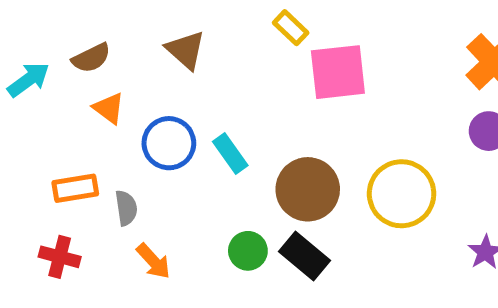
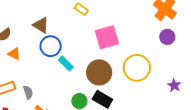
pink square: (338, 72) -> (107, 37), moved
blue circle: (169, 143) -> (51, 46), moved

